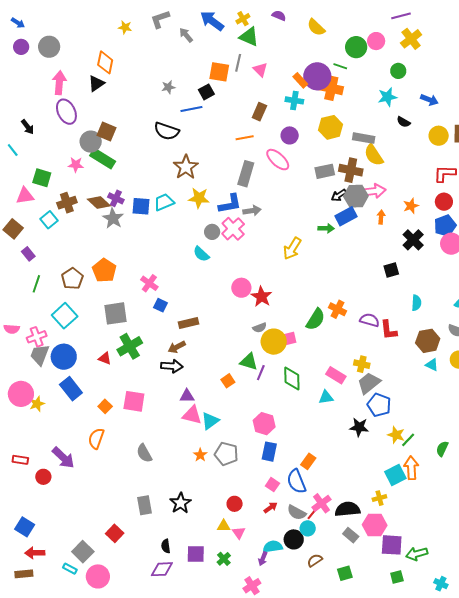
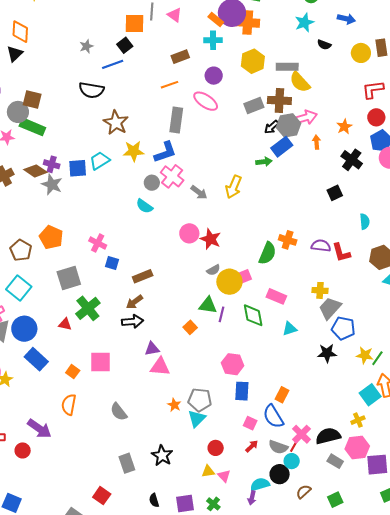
brown rectangle: (259, 112) -> (180, 57), turned 54
gray arrow: (252, 211) -> (199, 192), moved, turned 54
pink rectangle: (336, 375) -> (276, 296), moved
cyan triangle: (210, 421) -> (197, 419), moved

